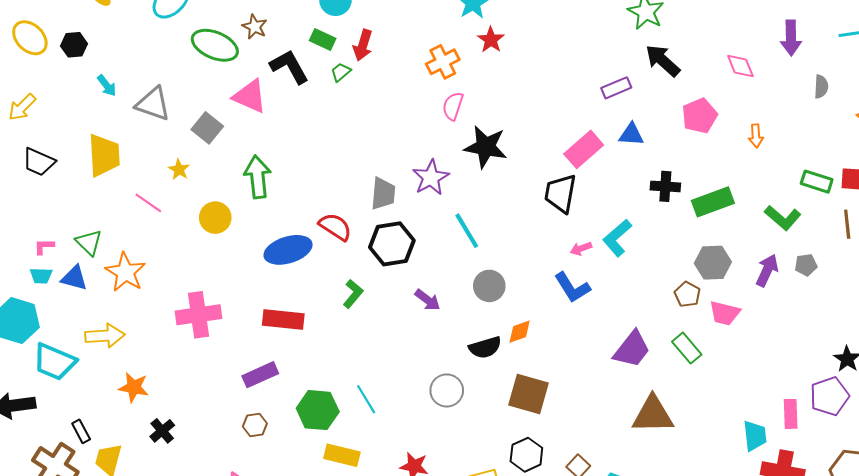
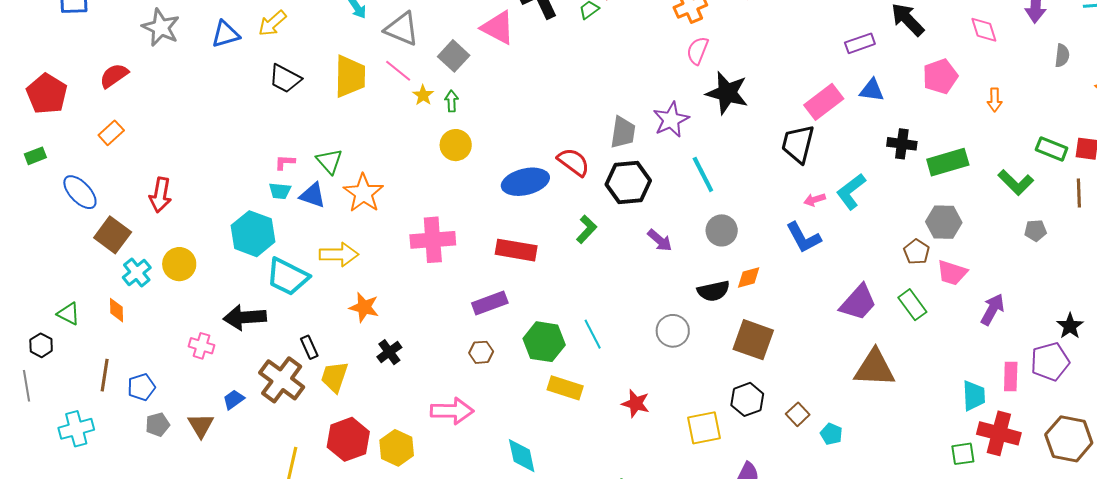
green arrow: (258, 177) -> (452, 101), moved, size x0.5
pink line: (148, 203) -> (398, 71), moved
purple arrow: (767, 270) -> (992, 309), moved

